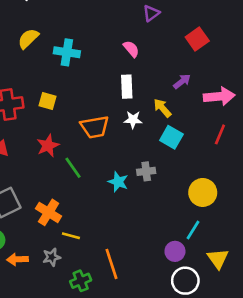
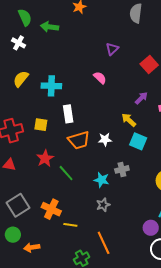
white rectangle: (127, 87) -> (68, 114), moved
white star: (133, 120) -> (105, 140), moved
gray star: (52, 257) -> (103, 205), moved

